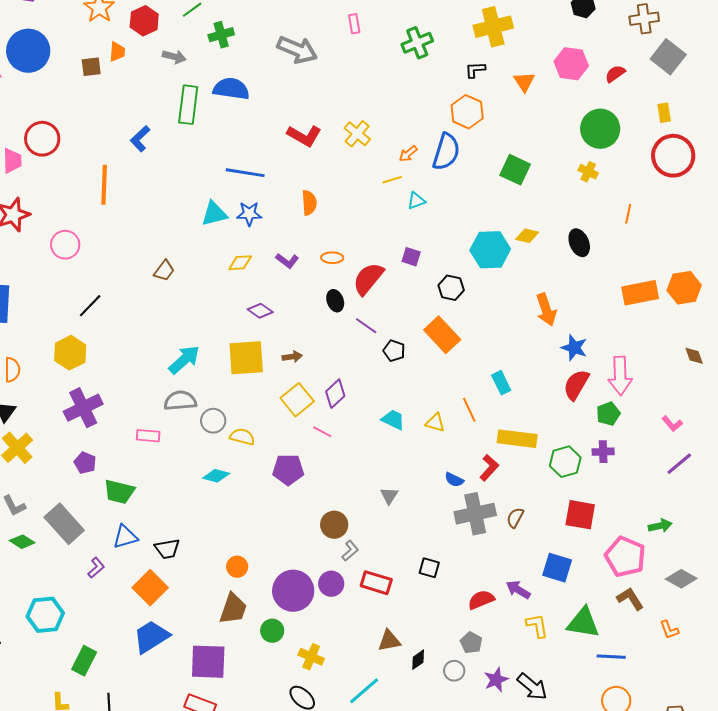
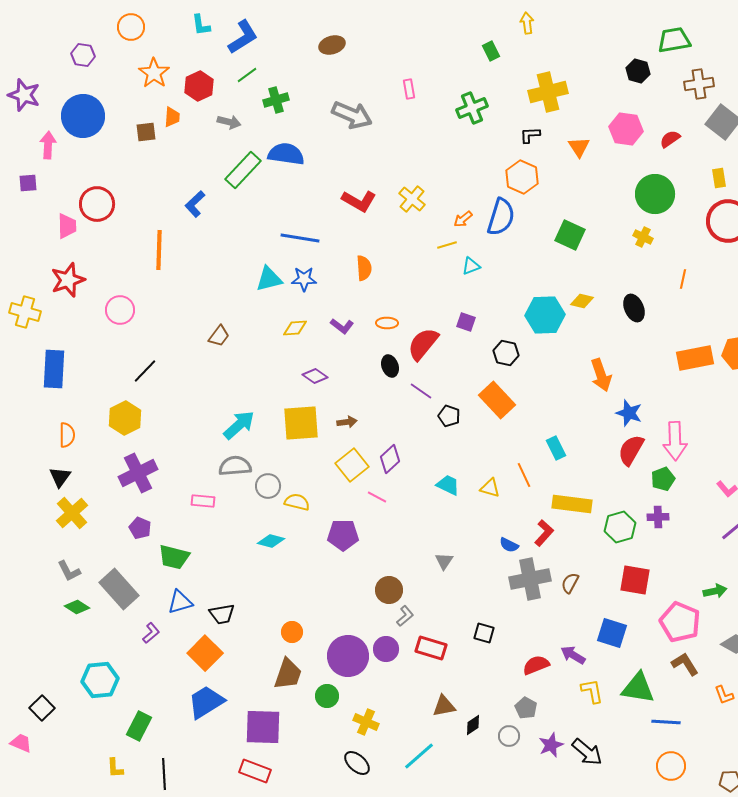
green rectangle: (188, 105) -> (243, 170), turned 36

